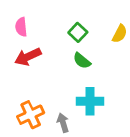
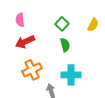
green semicircle: (82, 61) -> (65, 45), turned -144
orange cross: (31, 115) -> (32, 70), moved

